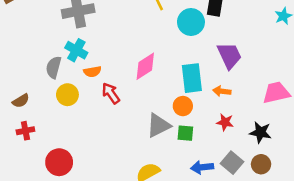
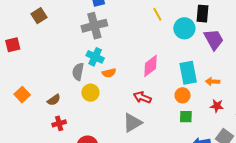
purple trapezoid: (229, 55) -> (214, 39), moved
red arrow: (111, 93) -> (142, 97), moved, turned -30
gray triangle: (158, 125) -> (132, 123), moved

